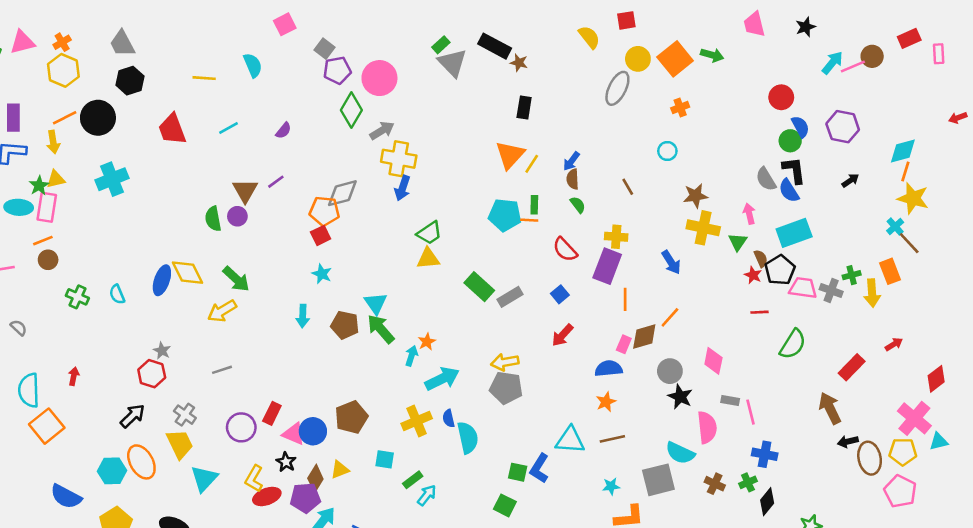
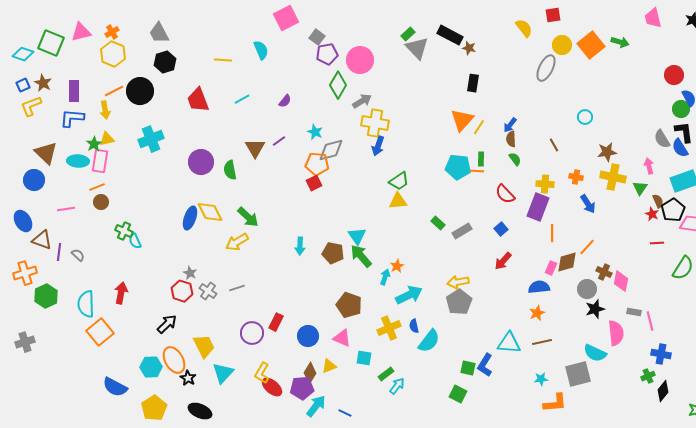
pink square: (285, 24) -> (286, 18), size x1.4
orange cross: (680, 107) -> (576, 177), moved, turned 32
purple circle: (237, 216) -> (201, 162), moved, size x1.6
cyan star: (322, 274) -> (315, 132), moved
green rectangle: (479, 287) -> (438, 223), size x0.6
cyan semicircle: (117, 294) -> (135, 241), moved
red arrow: (74, 376) -> (121, 293), size x1.5
gray pentagon: (506, 388) -> (459, 302), turned 30
black star: (680, 397) -> (595, 309), turned 30
gray cross: (185, 415) -> (208, 291), moved
brown pentagon: (351, 417) -> (349, 305), moved, turned -30
pink triangle: (294, 434) -> (342, 338), moved
cyan semicircle: (468, 438) -> (429, 341), turned 50
black star: (286, 462) -> (188, 378), moved
brown cross: (715, 484) -> (604, 272), moved
red ellipse: (267, 496) -> (272, 387), turned 60

